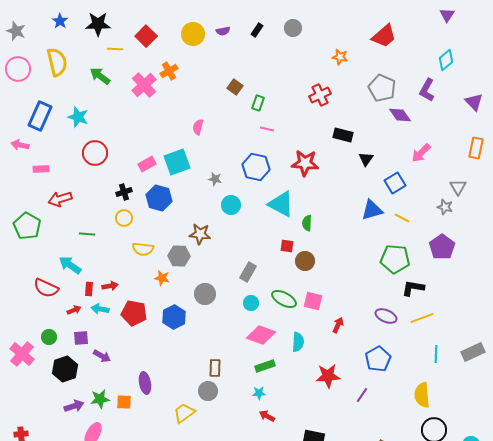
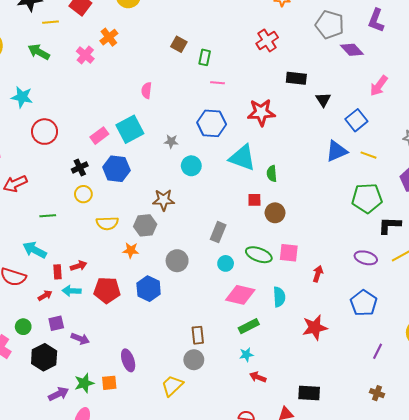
pink cross: (144, 85) -> (85, 55), size x0.7
purple line: (362, 395) -> (378, 351), moved

